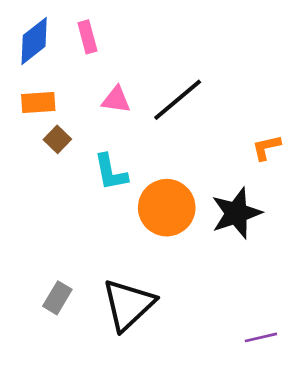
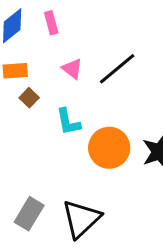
pink triangle: (116, 100) -> (72, 69), turned 30
gray rectangle: (57, 298) -> (29, 214), size x1.4

